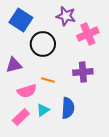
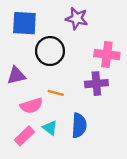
blue square: (21, 20) -> (24, 23), turned -30
pink cross: (88, 34) -> (107, 55), moved, turned 30
cyan triangle: (43, 110) -> (50, 128), turned -48

